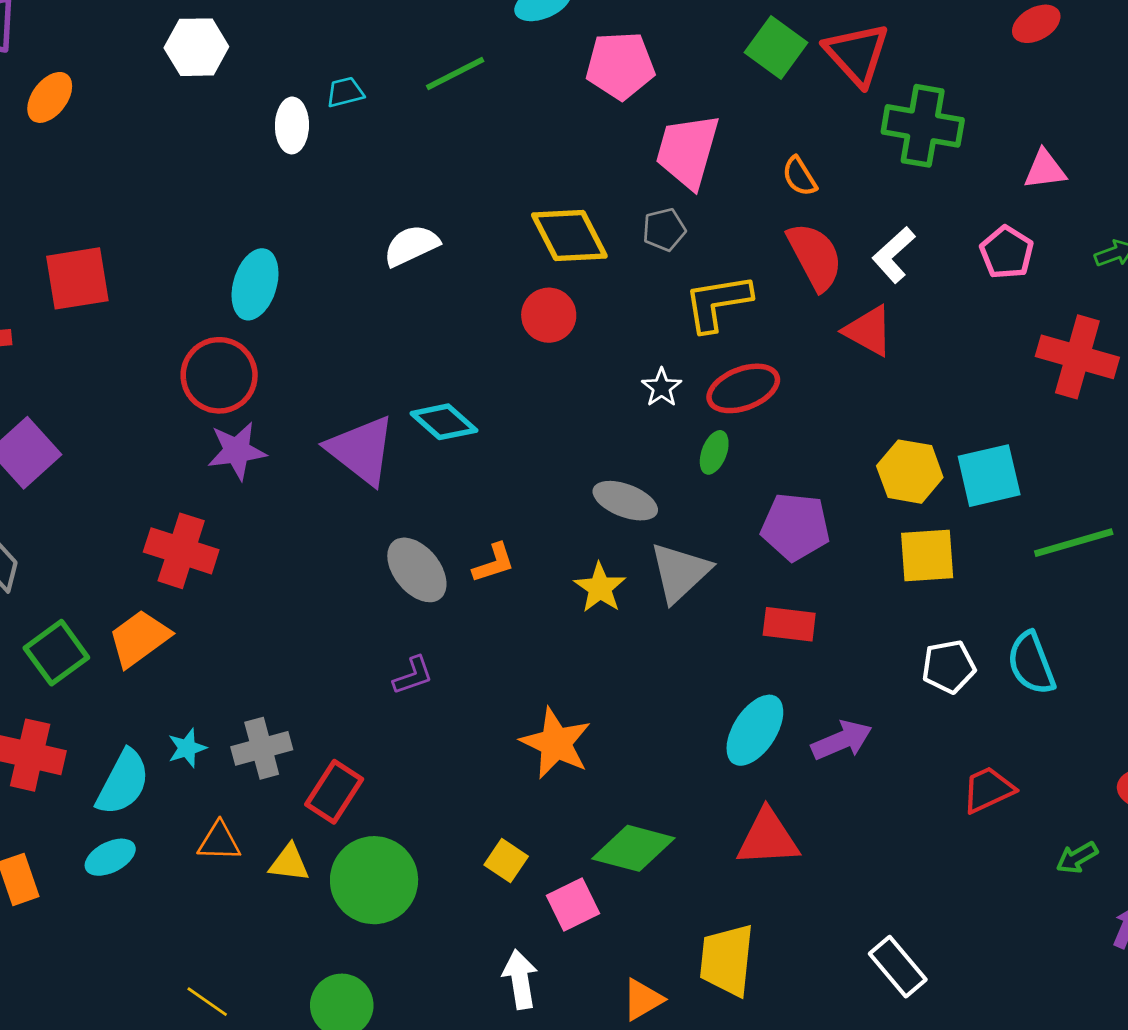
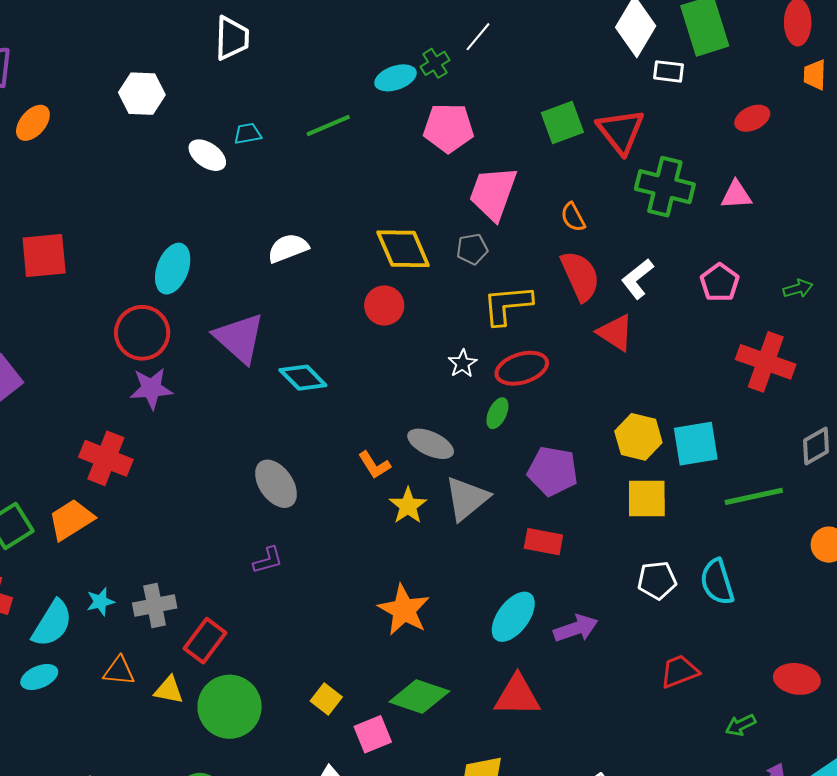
green square: (776, 47) -> (562, 123), turned 30
white ellipse: (292, 125) -> (207, 155), turned -60
pink triangle: (1045, 169) -> (736, 195), moved
purple triangle: (361, 450) -> (239, 338), moved
orange L-shape: (494, 563) -> (374, 465), moved, turned 72
orange star: (556, 743) -> (404, 610), moved

